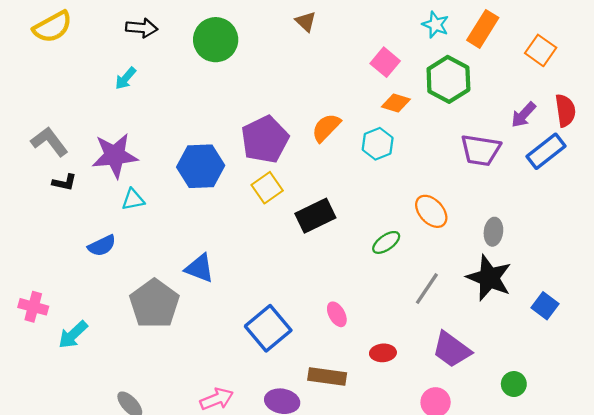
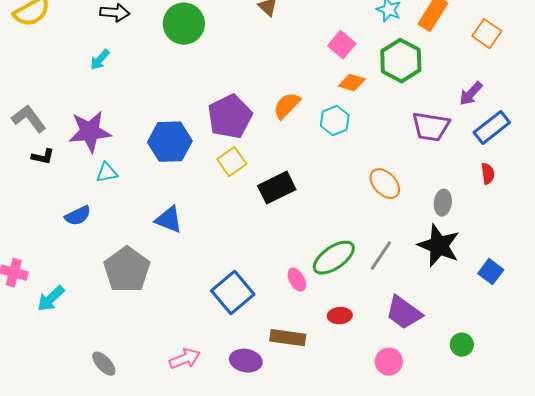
red semicircle: (565, 110) -> (488, 174), moved, size x0.7
green ellipse: (386, 242) -> (334, 258), moved, size x1.6
blue triangle: (200, 268) -> (169, 220), moved

